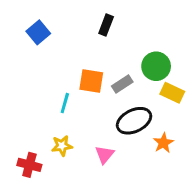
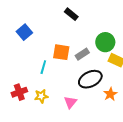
black rectangle: (106, 25) -> (71, 14), turned -72
blue square: (38, 32) -> (24, 32), moved
red cross: (29, 165) -> (19, 92), moved, turned -35

